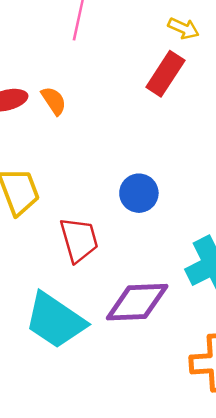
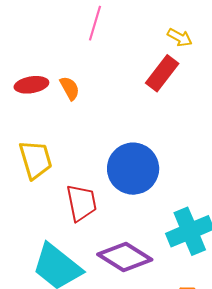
blue circle: (139, 193) -> (133, 169), size x1.6
purple diamond: (137, 302) -> (125, 257), turned 30

